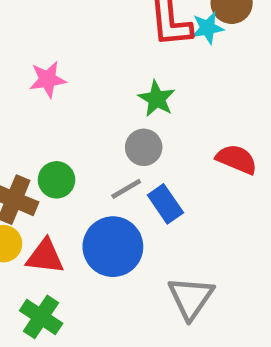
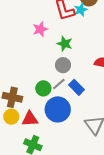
pink star: (48, 79) -> (40, 29), moved
green circle: (57, 180) -> (43, 88), moved

